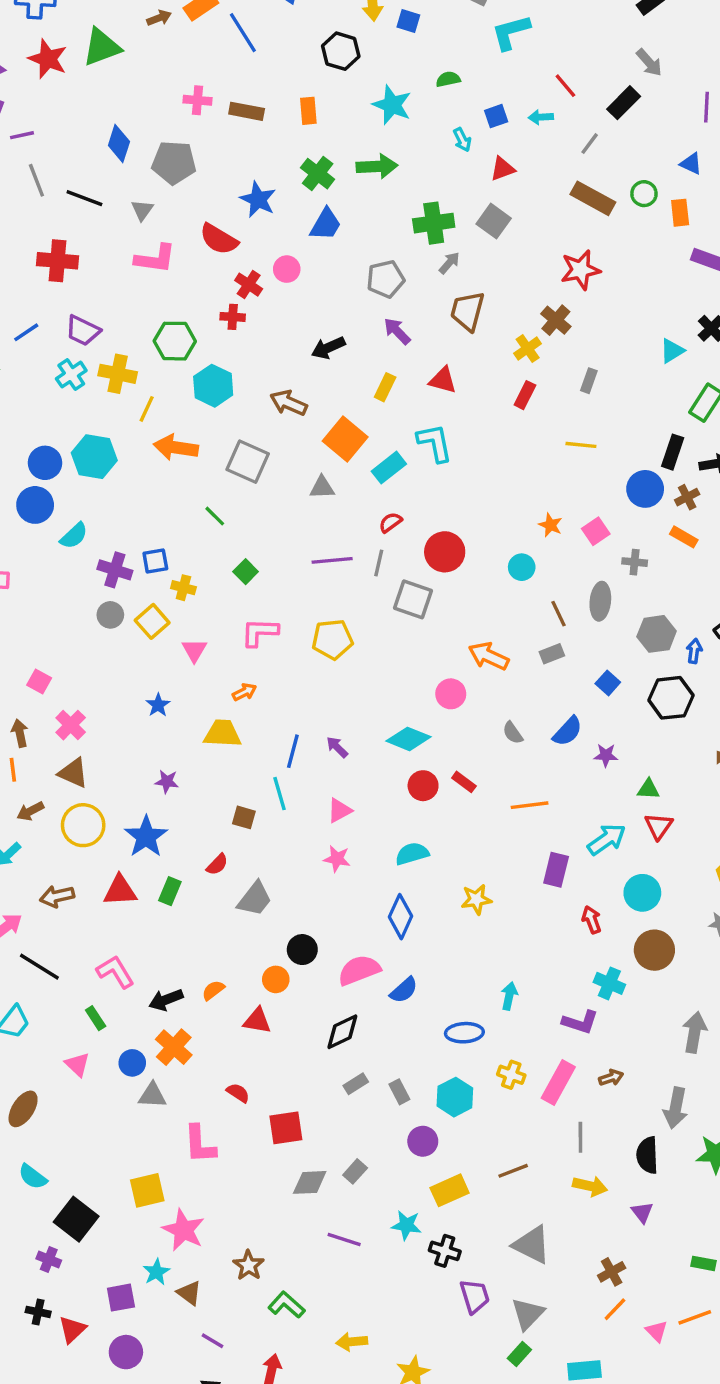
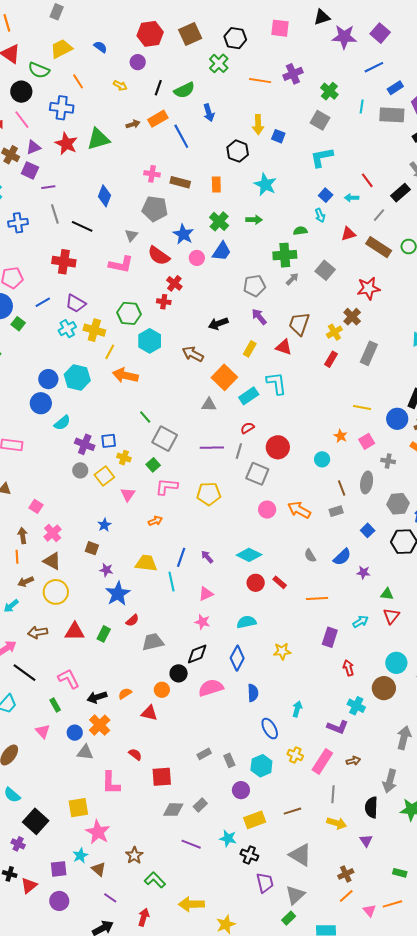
cyan L-shape: (511, 32) -> (322, 157), moved
green semicircle: (448, 79) -> (300, 231), moved
blue square: (496, 116) -> (326, 195), turned -32
cyan arrow: (462, 140) -> (320, 215), moved
gray pentagon: (174, 163) -> (155, 209), moved
green arrow: (377, 166) -> (254, 220), size x0.7
red triangle: (503, 169) -> (348, 234), moved
gray triangle: (142, 210) -> (131, 235), moved
gray square: (494, 221) -> (325, 270), moved
pink circle: (287, 269) -> (197, 258), moved
brown trapezoid: (467, 311) -> (299, 324), moved
gray rectangle: (589, 381) -> (369, 353), size x1.6
yellow line: (581, 445) -> (362, 408), moved
gray square: (248, 462) -> (165, 439), moved
green square: (246, 572) -> (153, 465), moved
pink circle: (451, 694) -> (267, 510), moved
yellow trapezoid: (222, 734) -> (146, 563), moved
brown square: (244, 817) -> (92, 548), moved
blue star: (146, 837) -> (118, 594), moved
cyan arrow: (607, 839) -> (360, 622), size x0.7
cyan circle: (642, 893) -> (396, 663), moved
gray trapezoid: (255, 899) -> (153, 642), turned -145
blue semicircle: (404, 990) -> (253, 693), moved, turned -54
black diamond: (342, 1032) -> (197, 654), moved
blue ellipse: (464, 1033) -> (270, 729), turned 60
yellow arrow: (352, 1342) -> (191, 904), size x1.4

